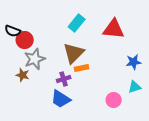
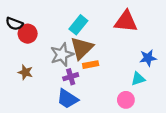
cyan rectangle: (77, 23) -> (78, 25), moved
gray star: (35, 59) -> (62, 55), moved
cyan triangle: (135, 87) -> (138, 79), moved

